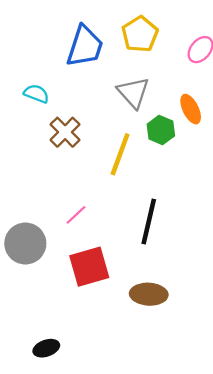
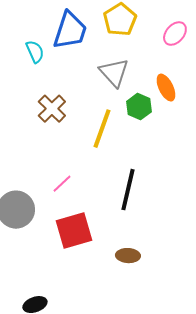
cyan semicircle: (36, 94) -> (35, 52), moved, turned 45
brown ellipse: (149, 294) -> (128, 256), size x0.7

